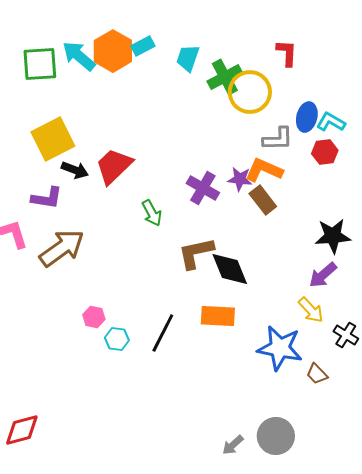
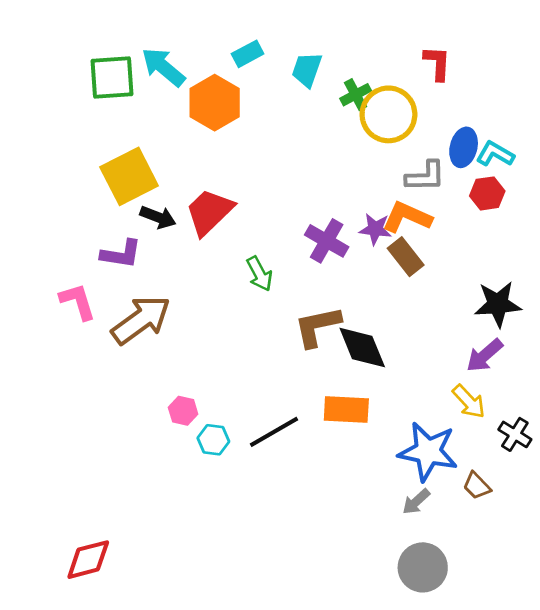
orange hexagon: (113, 51) -> (215, 103), moved
green cross: (225, 77) -> (356, 95), size x0.7
black line: (163, 333) -> (274, 432), turned 33
gray arrow: (233, 445) -> (416, 502), moved

